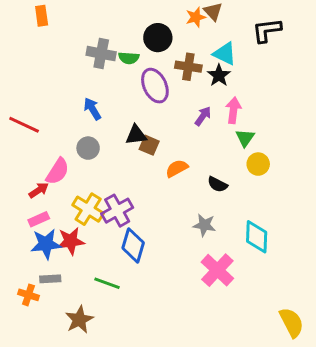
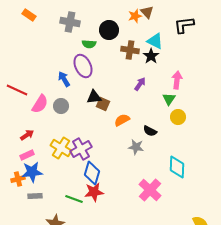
orange rectangle: (42, 16) -> (29, 15), turned -48
gray cross: (101, 54) -> (70, 22), moved
purple ellipse: (155, 86) -> (83, 66), moved
pink arrow: (233, 110) -> (177, 80), moved
pink semicircle: (58, 171) -> (40, 104), moved
gray star: (204, 225) -> (136, 147), moved
red star: (71, 241) -> (94, 192), moved
orange cross: (28, 295) -> (18, 179), moved, turned -32

